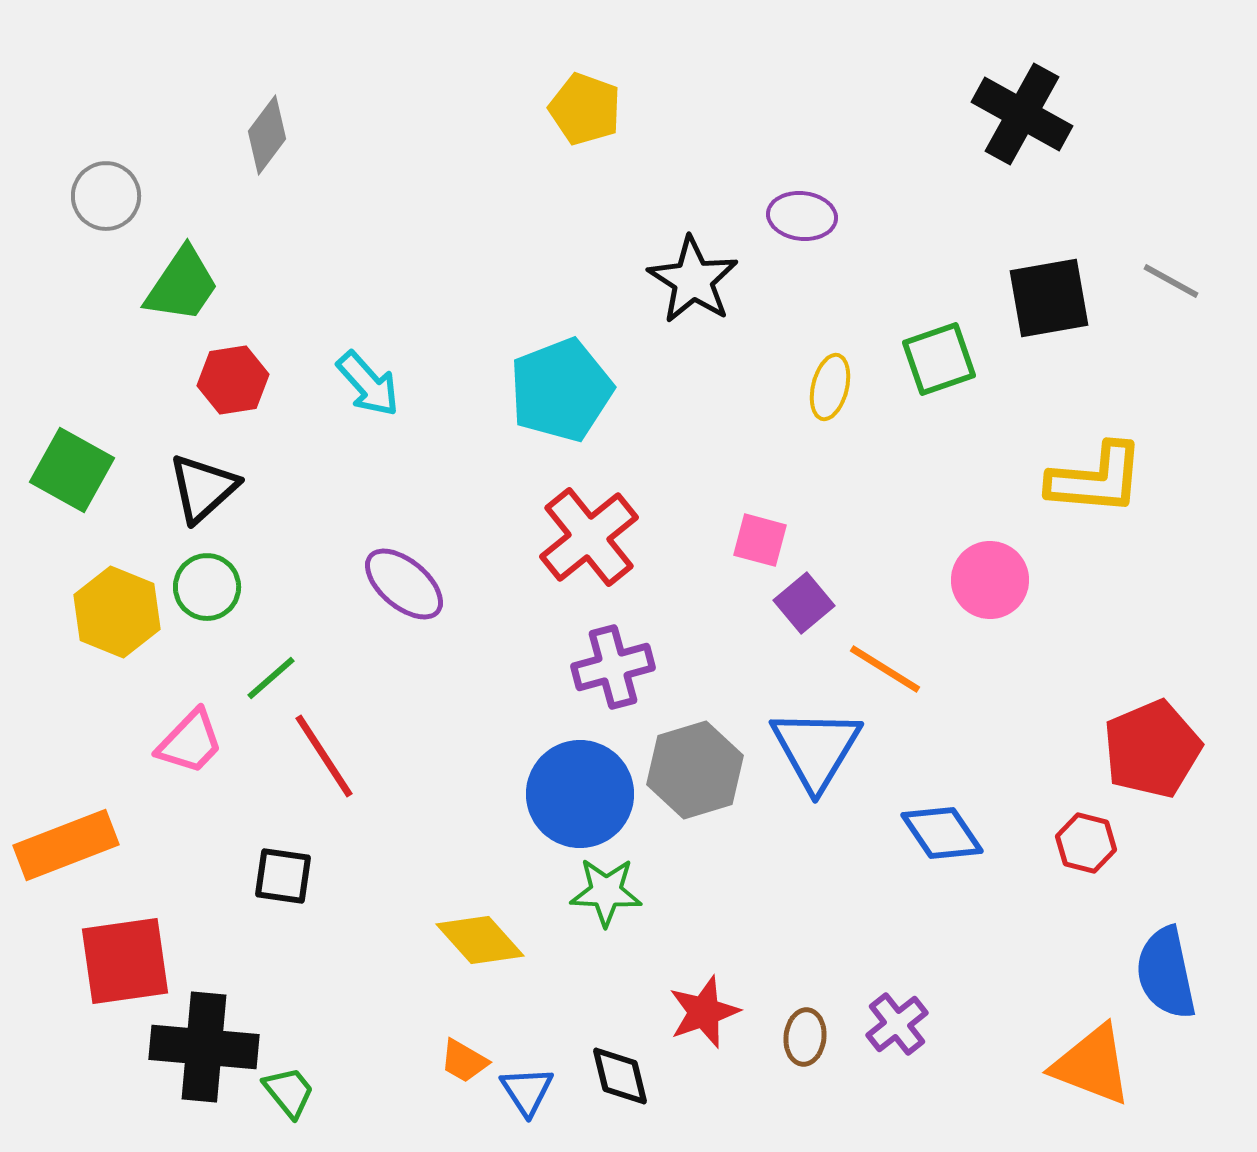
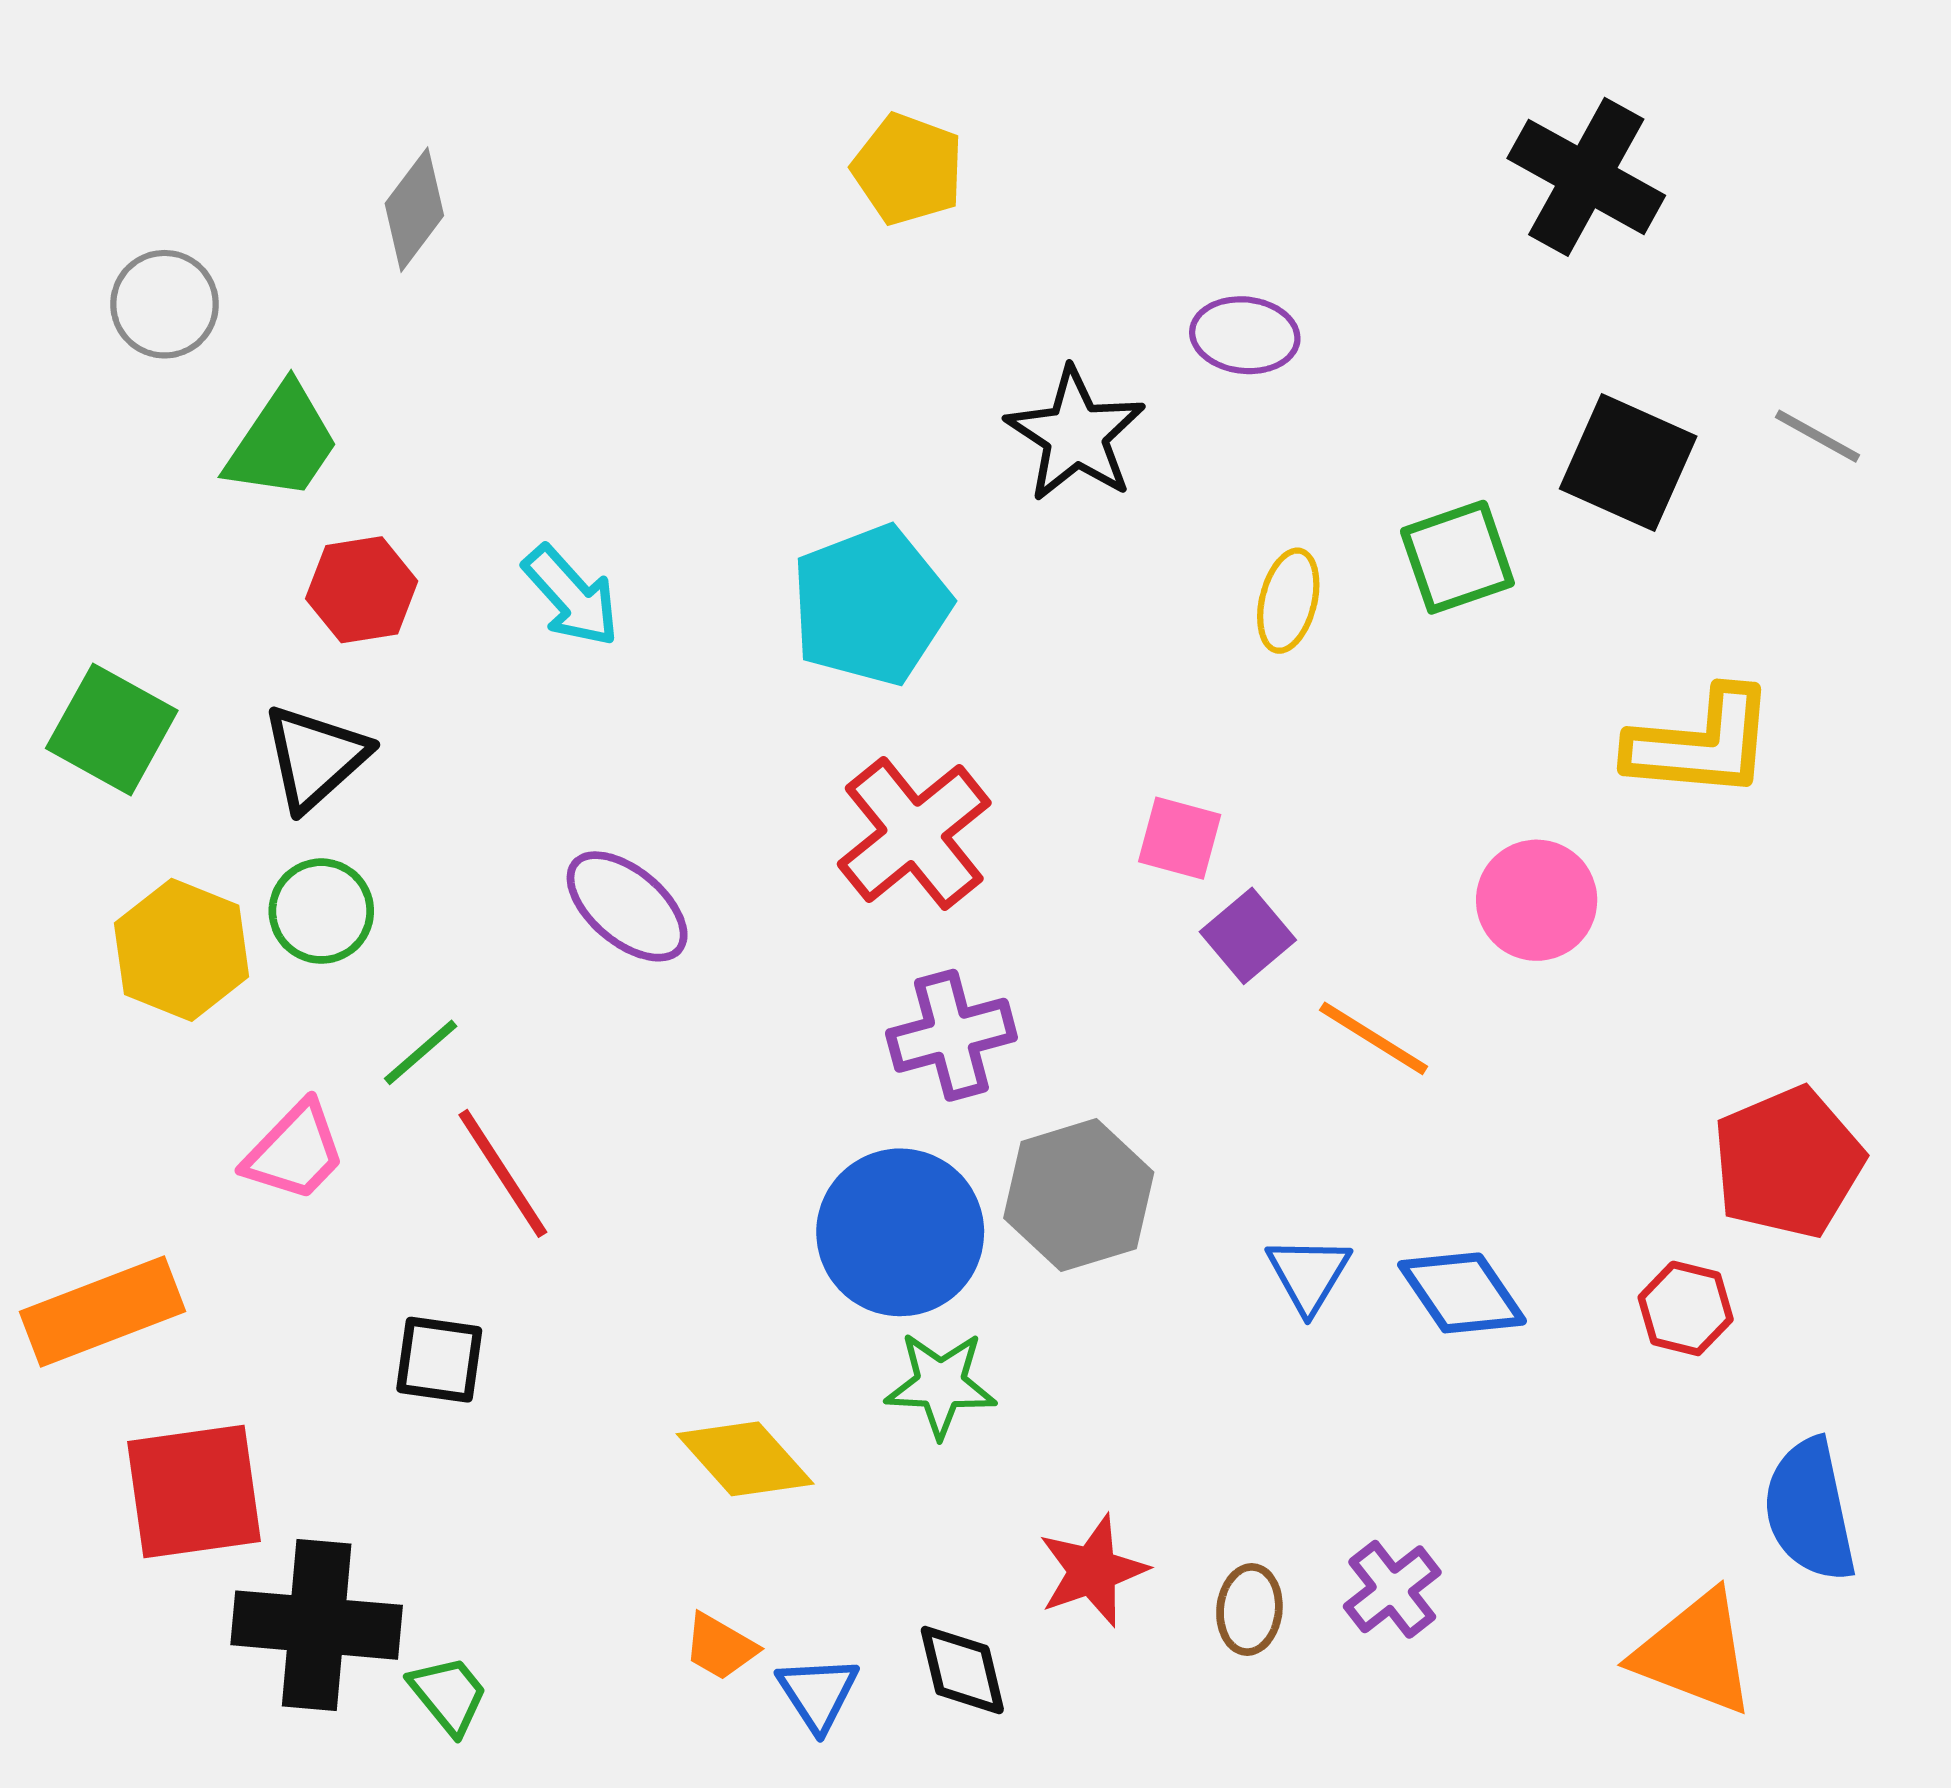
black square: (1049, 298) -> (1628, 463), turned 34
blue triangle: (816, 749) -> (1308, 1274), moved, size x0.6

